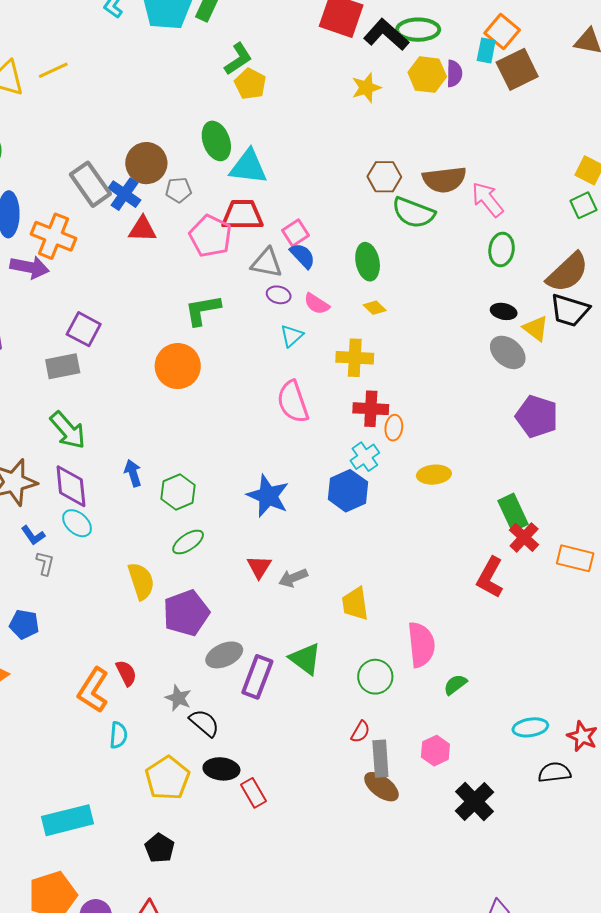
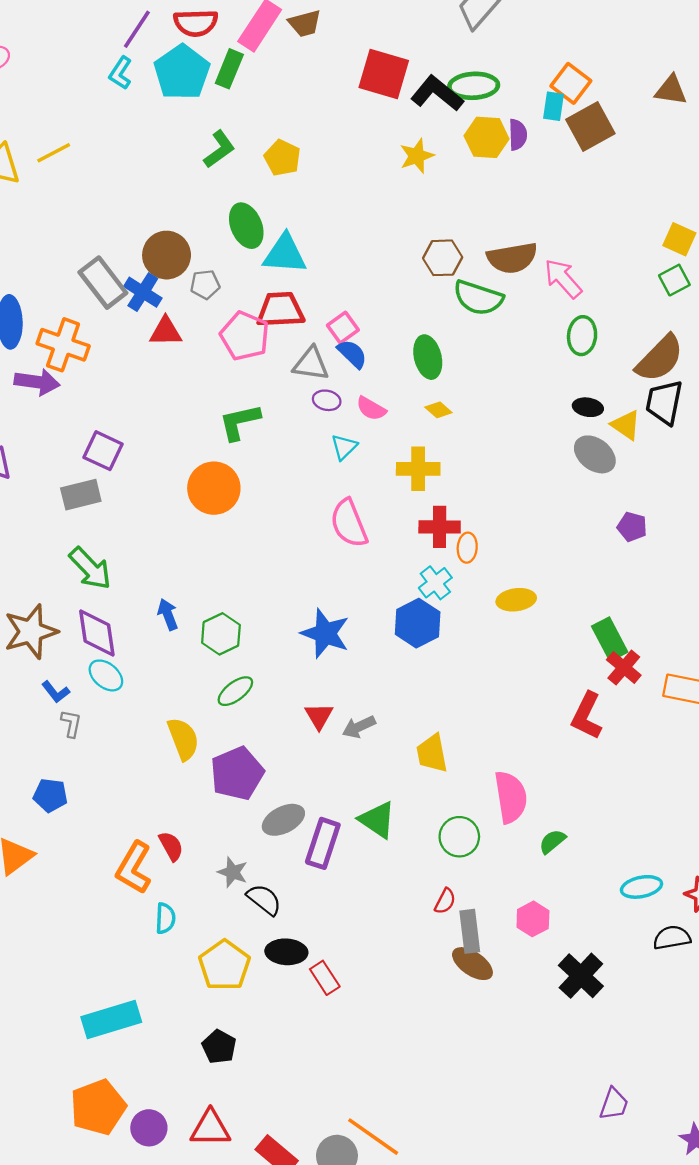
green L-shape: (238, 59) -> (219, 149), moved
black trapezoid: (570, 310) -> (664, 402), turned 87
purple pentagon: (537, 416) -> (632, 527), size x0.6

